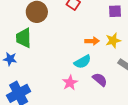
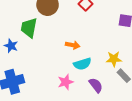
orange arrow: (92, 41) -> (73, 45), moved
yellow star: (113, 41) -> (114, 59), moved

